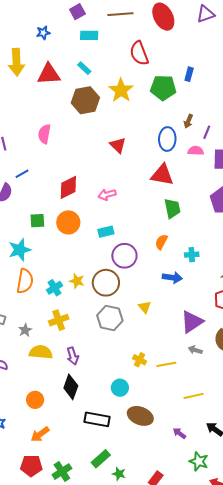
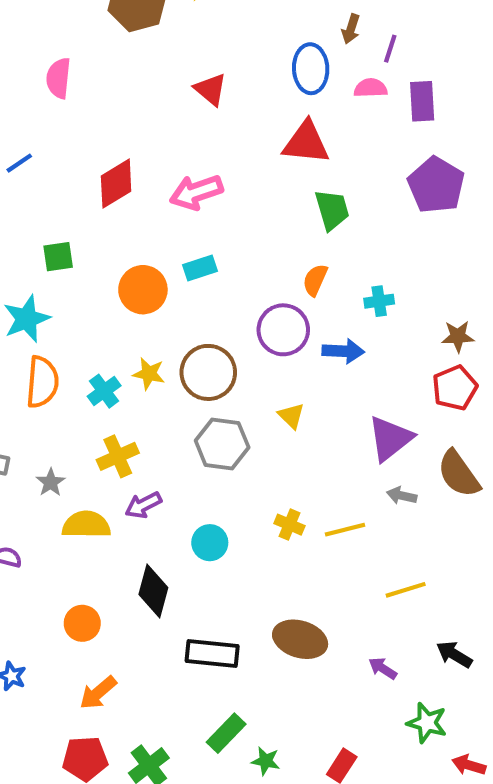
pink arrow: (107, 195) -> (196, 192), size x1.4
orange circle: (68, 222) -> (143, 290), moved
purple circle: (124, 256) -> (283, 330), moved
purple arrow: (73, 356) -> (143, 505), moved, turned 84
cyan circle: (120, 388) -> (210, 543), moved

